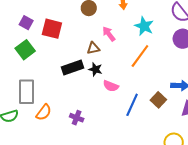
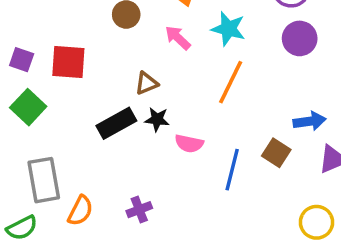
pink arrow: (109, 34) -> (178, 38), moved
purple cross: (77, 118) -> (139, 210), turned -32

